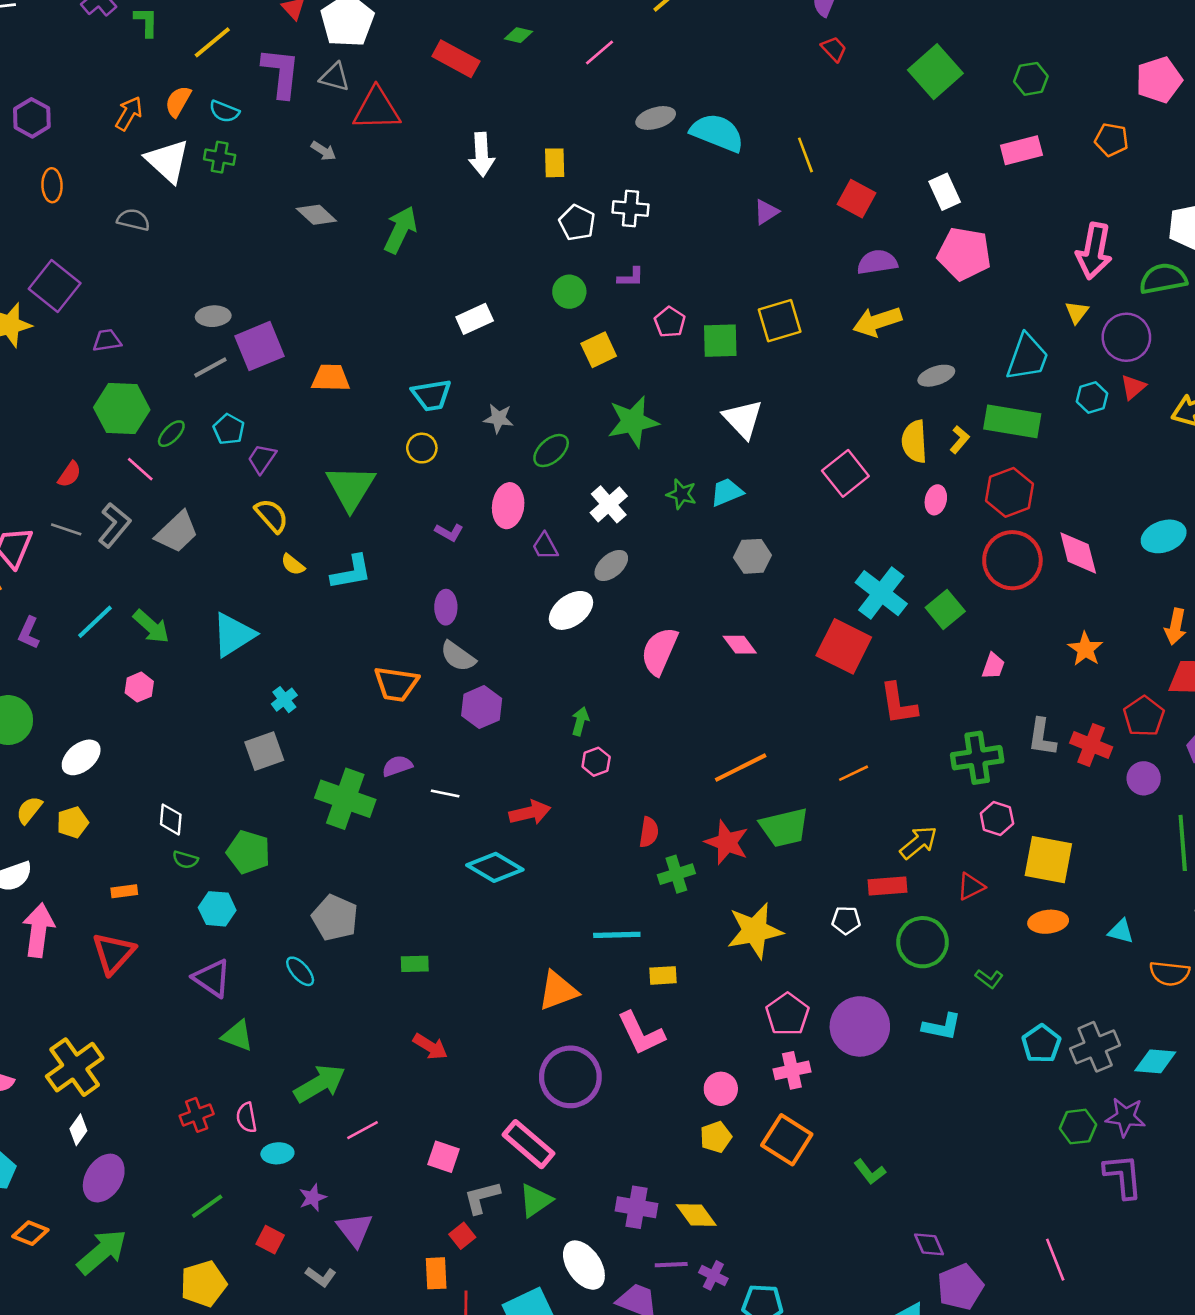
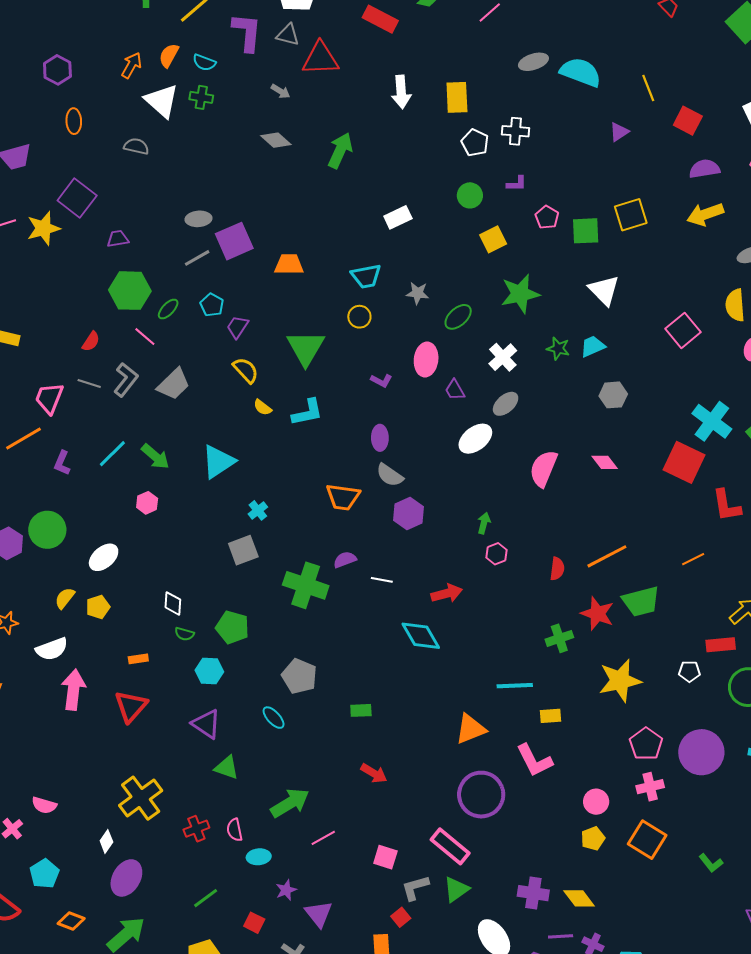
yellow rectangle: (555, 163) -> (457, 97), size x1.4
red semicircle: (649, 832) -> (557, 569), moved
cyan diamond: (495, 867) -> (421, 636), turned 30
yellow cross: (75, 1067) -> (141, 798), moved

